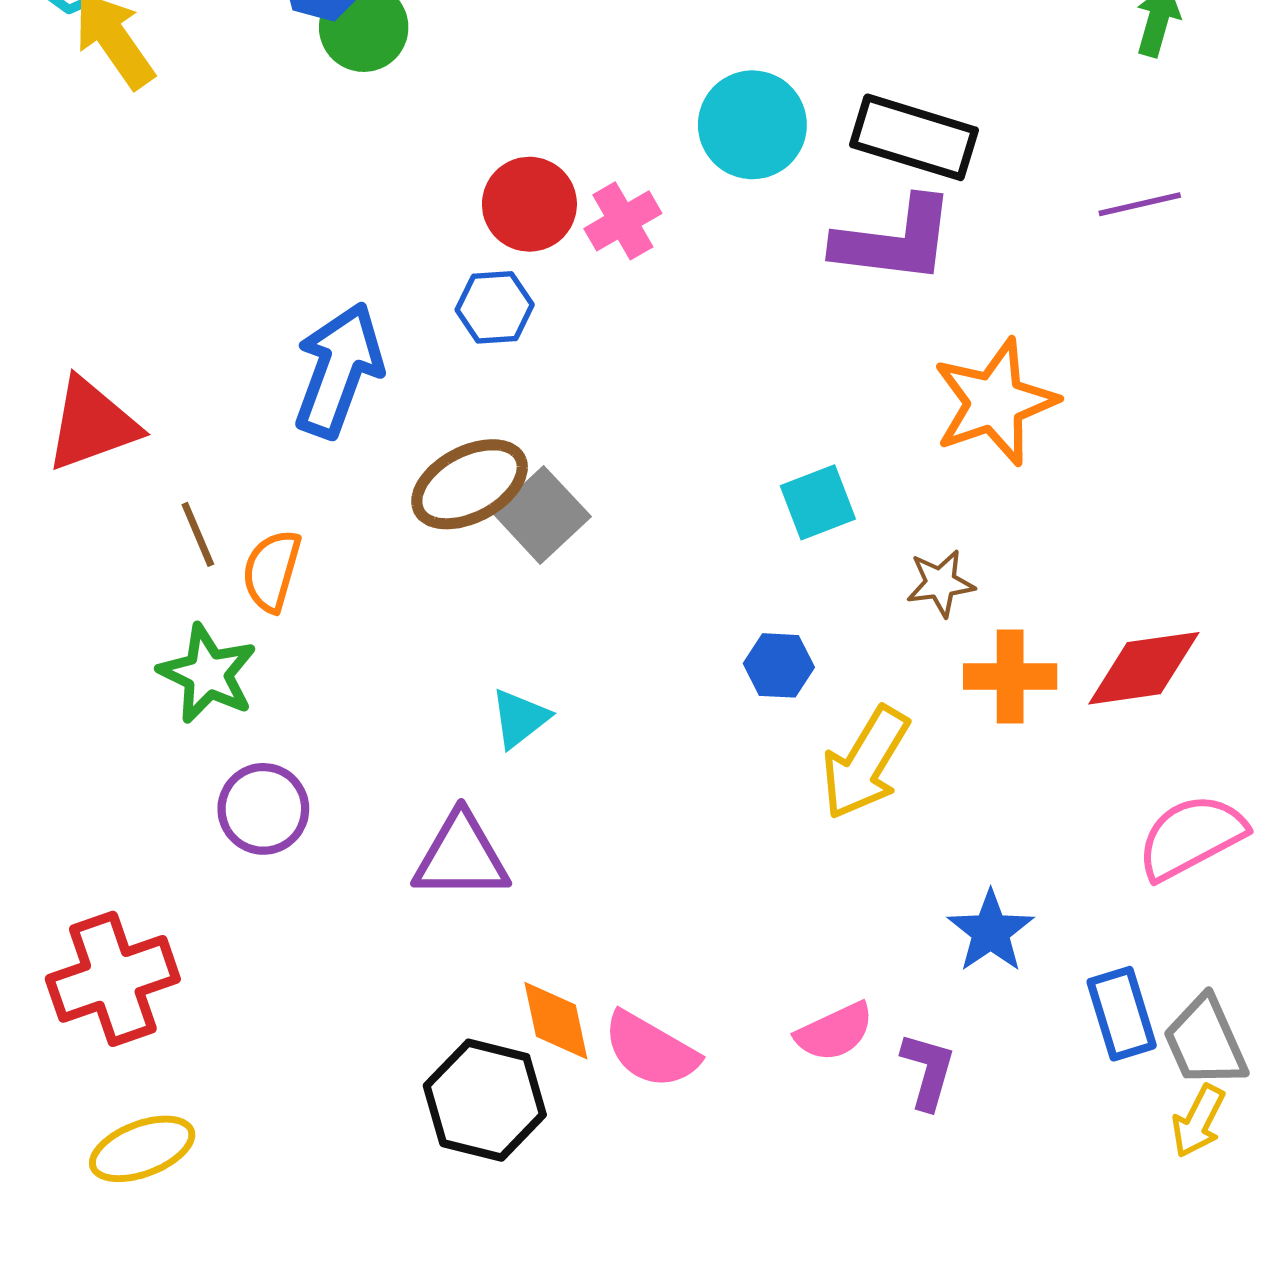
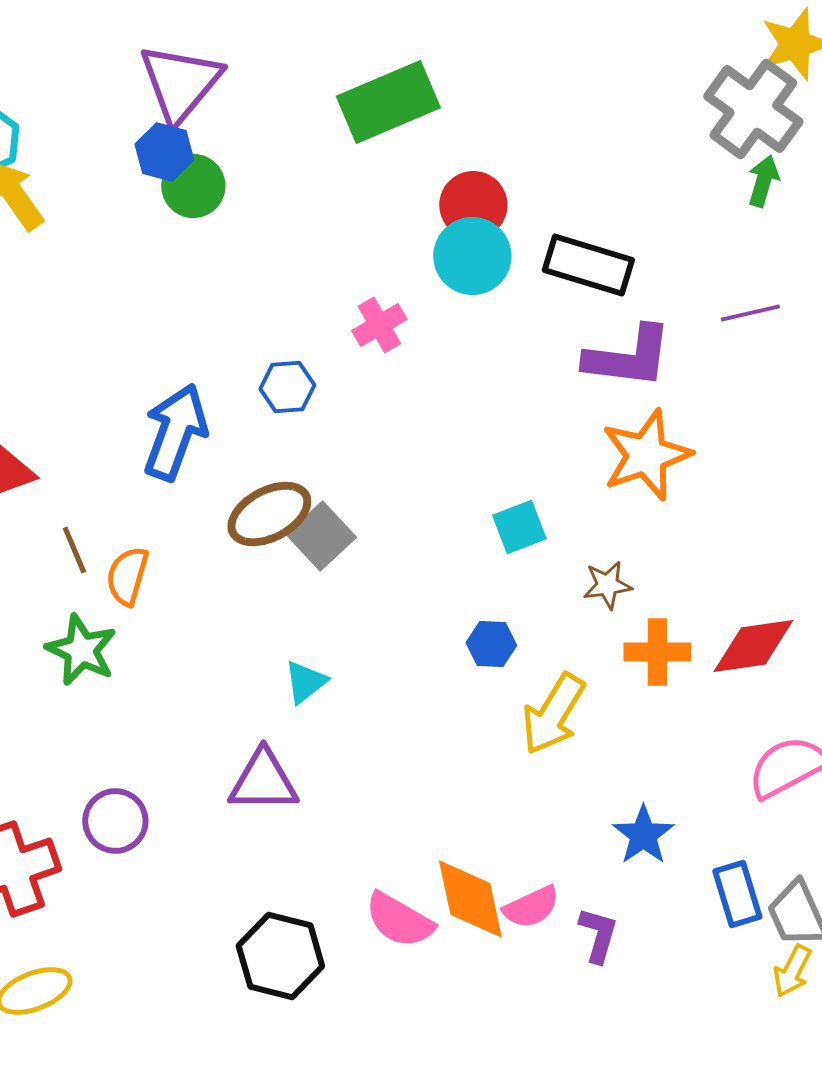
red circle: (529, 204) -> (473, 205), moved
purple L-shape: (894, 240) -> (628, 357), moved
purple circle: (263, 809) -> (115, 821), moved
orange diamond: (556, 1021) -> (470, 899), moved, size x1.4

